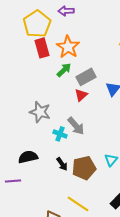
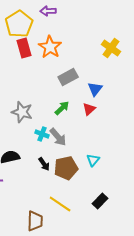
green arrow: (64, 70) -> (62, 108), moved
red triangle: (81, 95) -> (89, 109), moved
gray arrow: (76, 126) -> (58, 137), moved

